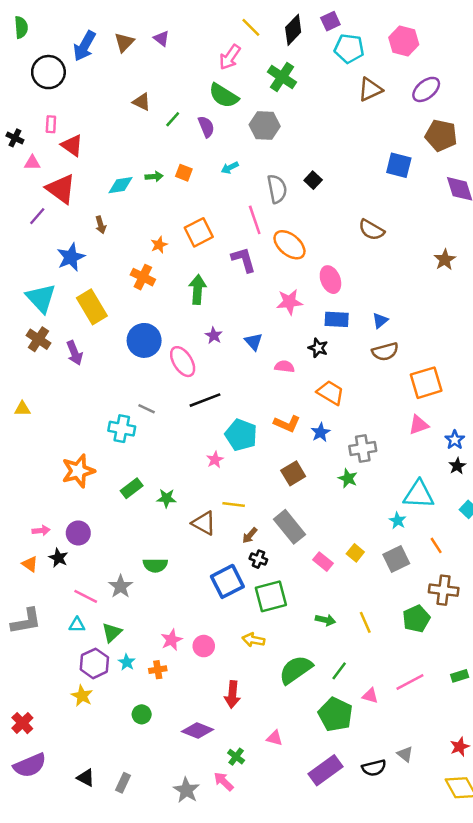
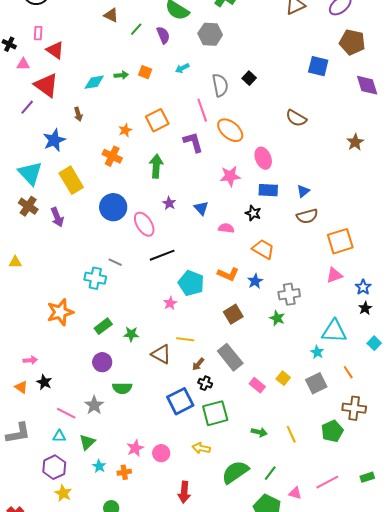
purple circle: (78, 533) -> (102, 362), moved
purple hexagon: (94, 663) -> (54, 467), moved

